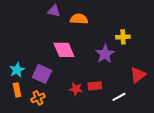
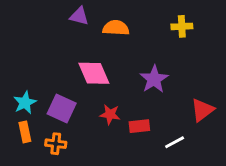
yellow cross: (123, 37) -> (182, 26), moved
red star: (76, 89) -> (110, 114), moved
orange cross: (38, 98) -> (56, 144), turned 32

